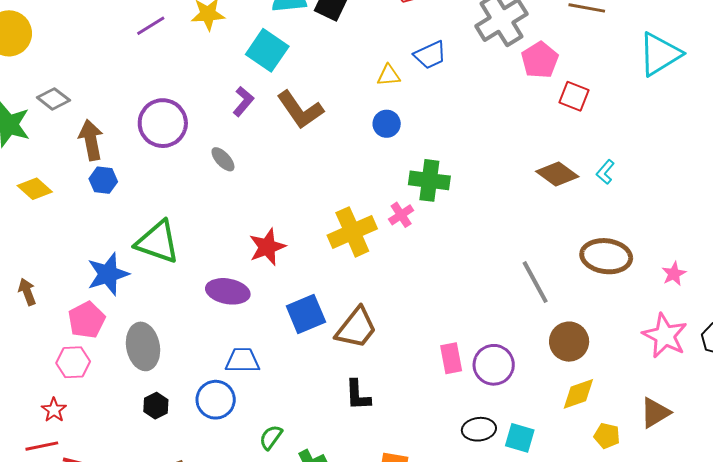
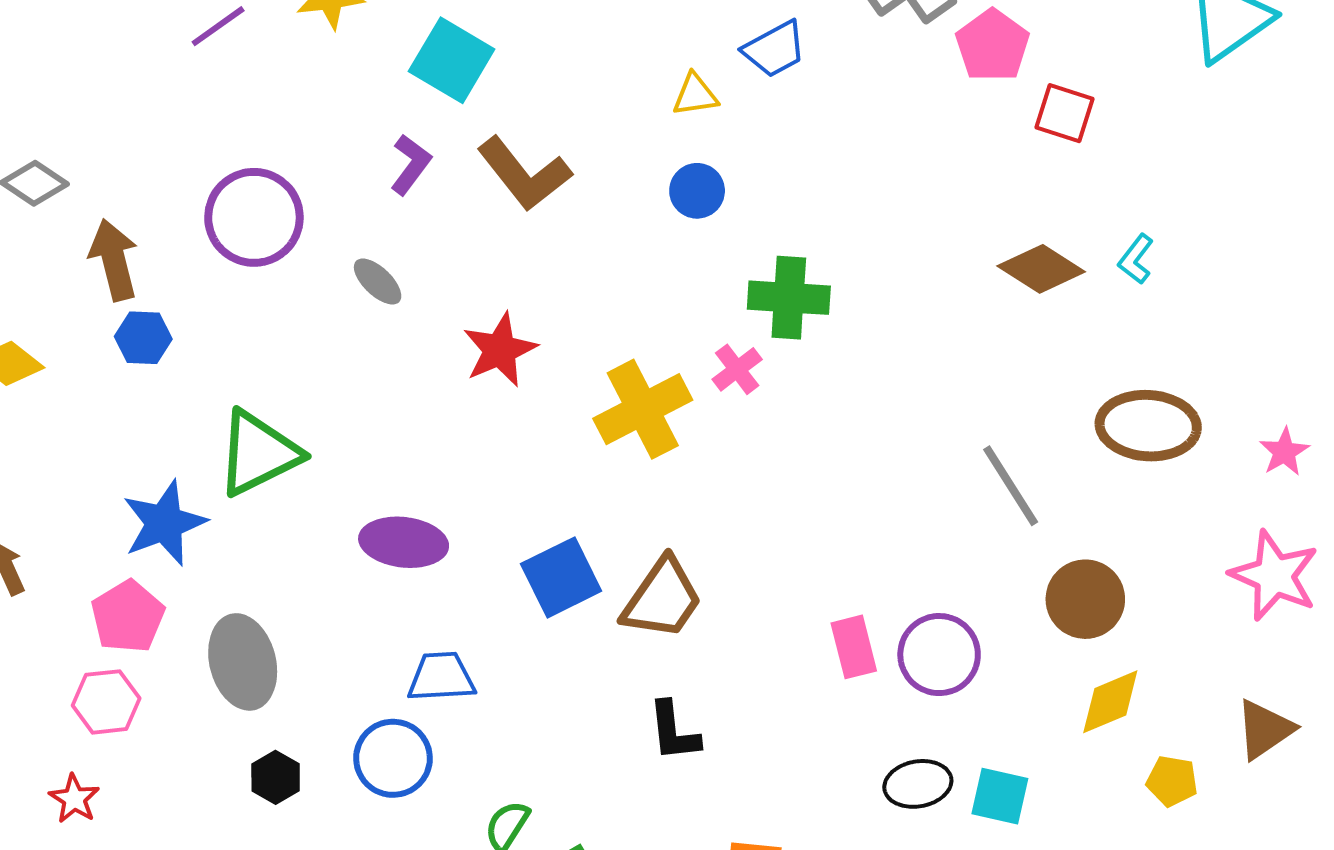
green triangle: (157, 242) -> (258, 453), turned -42
red star: (267, 247) -> (500, 350), moved

